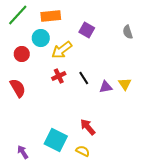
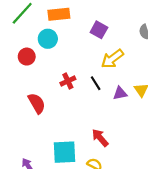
yellow arrow: (62, 50) -> (112, 59), moved
red semicircle: (18, 88) -> (37, 103), moved
cyan square: (56, 140) -> (64, 152), turned -30

